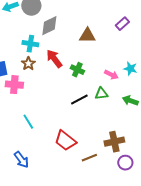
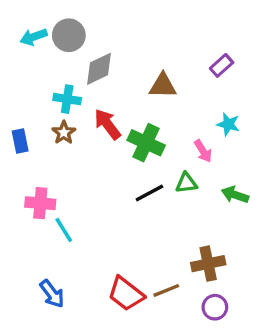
cyan star: (130, 69) -> (228, 124), moved
green cross: (77, 70) -> (146, 143), size x1.5
pink arrow: (111, 75) -> (203, 151), turned 32
pink cross: (14, 85) -> (40, 203), moved
red trapezoid: (65, 141) -> (126, 294), moved
purple circle: (125, 163) -> (215, 307), moved

